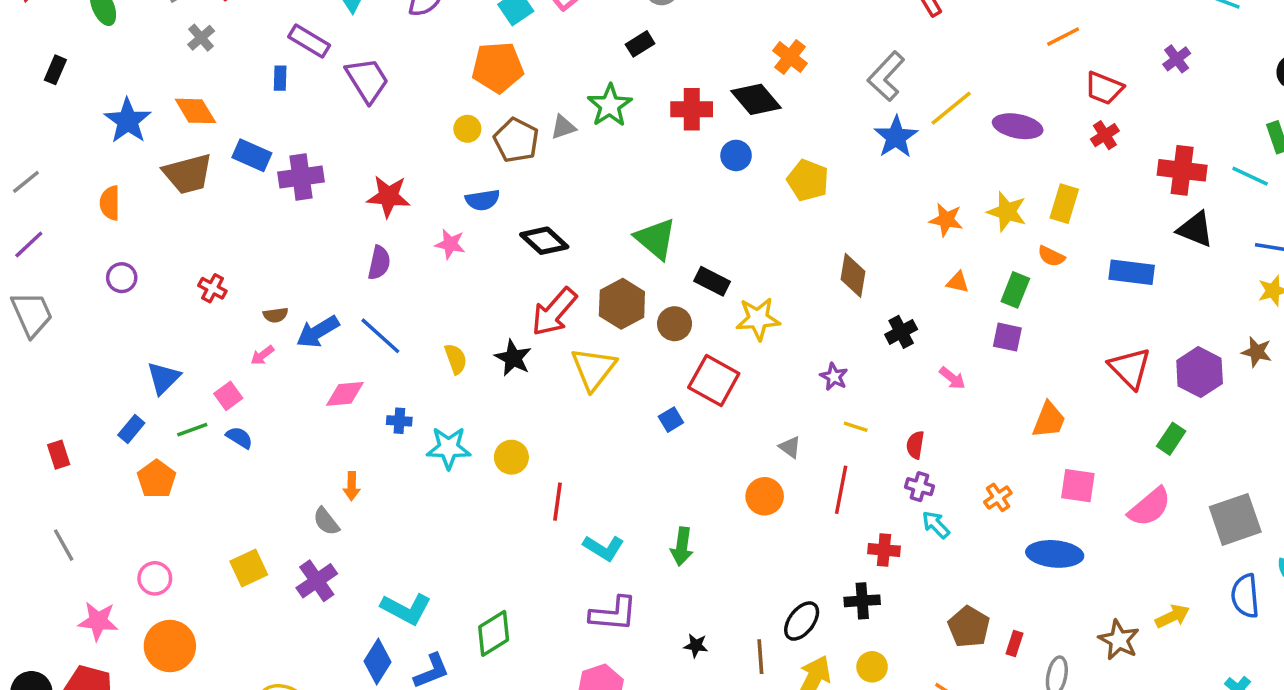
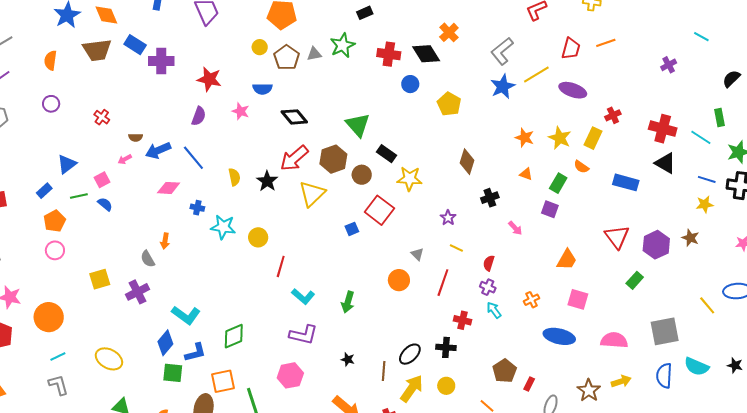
red trapezoid: (1104, 88) -> (571, 49), moved, turned -105
red cross: (1105, 135) -> (613, 115), moved
pink semicircle: (1150, 507) -> (614, 340), moved, turned -144
pink circle: (155, 578) -> (55, 250), moved

